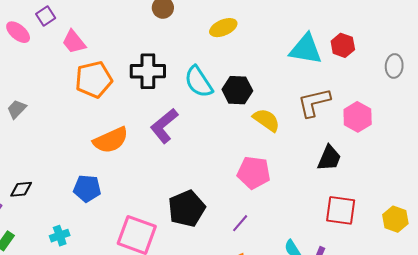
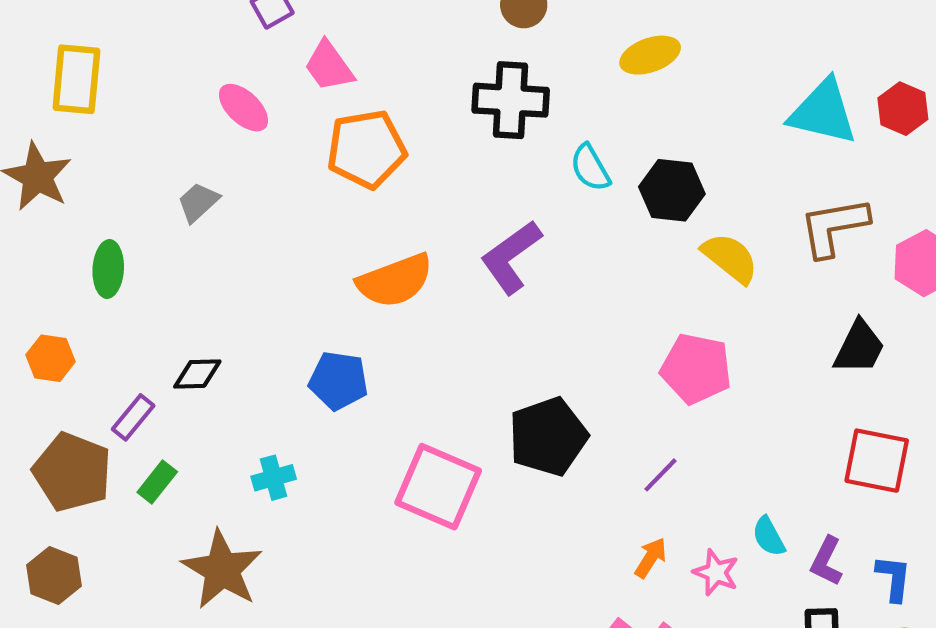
pink ellipse: (18, 32) -> (243, 108), moved
black cross: (148, 71) -> (511, 100), moved
cyan semicircle: (199, 82) -> (590, 168), size x0.7

